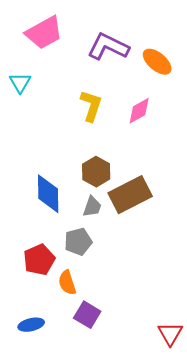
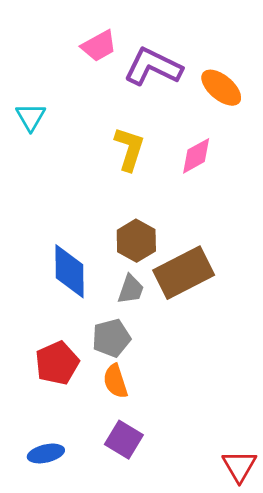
pink trapezoid: (44, 33) -> (99, 46), moved, size x0.7
orange semicircle: (67, 283) -> (115, 381), moved

